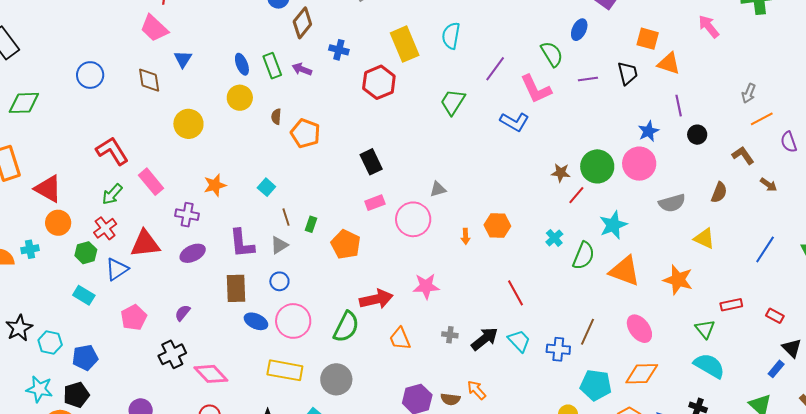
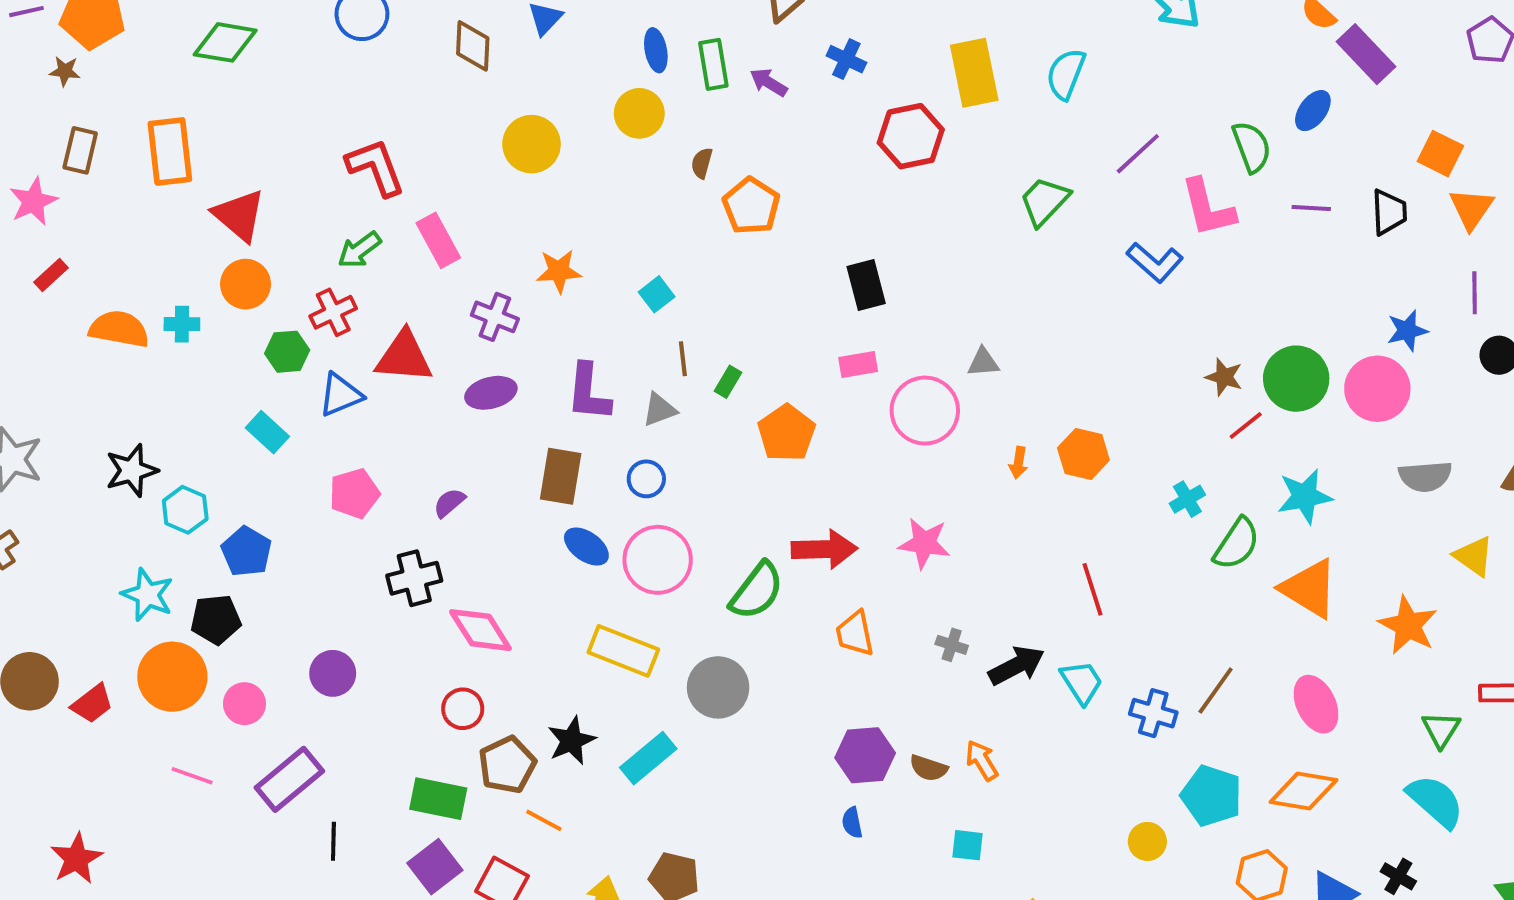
orange triangle: (669, 63) -> (1471, 209), turned 35
blue pentagon: (85, 358) -> (246, 552), turned 30

